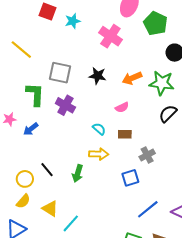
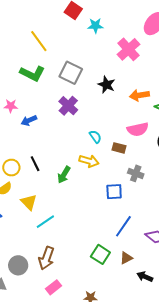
green L-shape: (35, 94) -> (32, 73), moved, turned 100
pink semicircle: (122, 107) -> (138, 129), moved, size x1.5
gray cross: (147, 155) -> (136, 173), turned 35
blue line: (148, 209) -> (123, 226), turned -30

